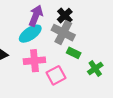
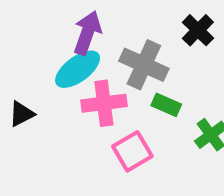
black cross: (65, 16) -> (198, 30), moved
pink cross: (34, 61) -> (104, 103), moved

